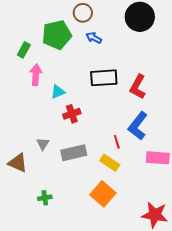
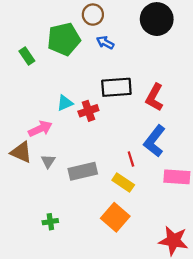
green rectangle: (24, 50) -> (27, 56), turned -63
pink arrow: (36, 75) -> (40, 129), moved, turned 60
red cross: (72, 114) -> (88, 111), moved
brown triangle: (18, 163) -> (21, 152), moved

